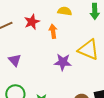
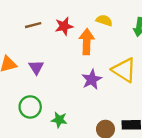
orange arrow: (53, 31) -> (87, 42), size x1.5
purple star: (63, 62) -> (92, 79), turned 30

